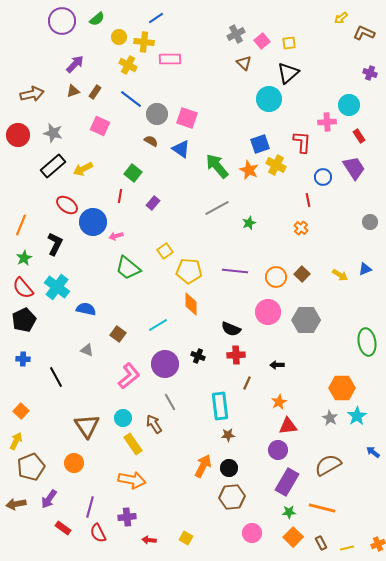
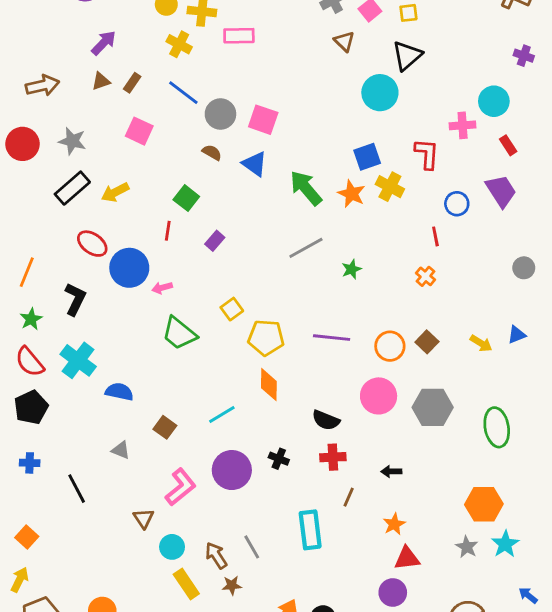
green ellipse: (367, 342) -> (497, 427), moved
gray line: (170, 402) -> (252, 547), moved
brown triangle: (87, 426) -> (144, 518), moved, size x0.6
brown star: (228, 435) -> (232, 585), moved

